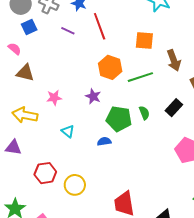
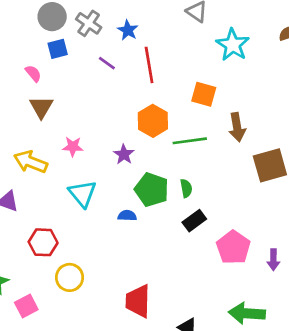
brown triangle: (25, 73) -> (41, 107), turned 36
black rectangle: (174, 108) -> (194, 221), moved
cyan triangle: (68, 131) -> (82, 194), size x1.6
yellow circle: (75, 185) -> (70, 277), moved

